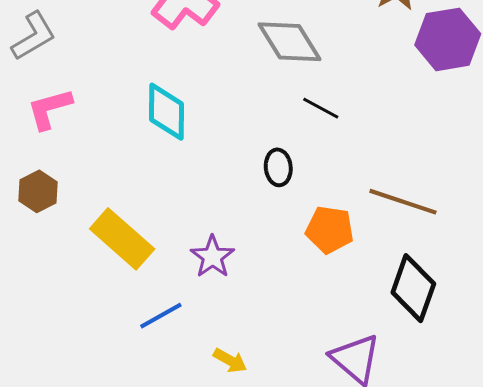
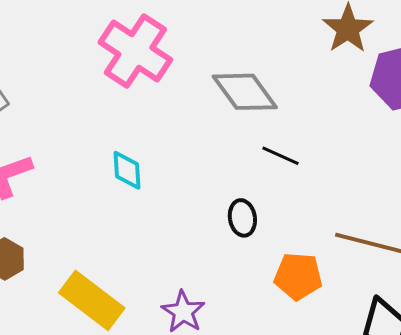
cyan diamond: (166, 112) -> (127, 170), size x0.7

